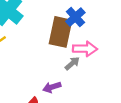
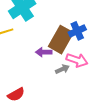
purple arrow: (52, 87) -> (44, 52), moved

